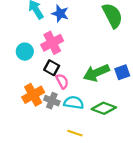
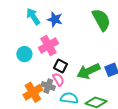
black square: (52, 68) -> (60, 66), moved
gray cross: (52, 101) -> (48, 86), moved

